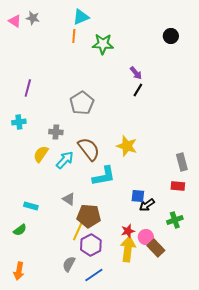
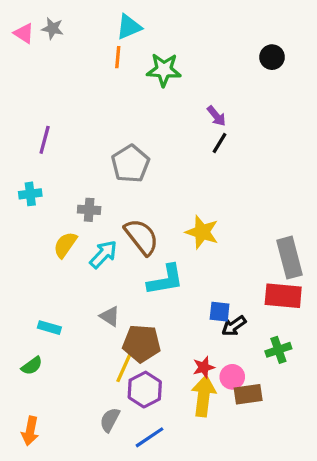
gray rectangle: (182, 162) -> (290, 258), size x1.4
red rectangle: (178, 186) -> (283, 296), size x1.6
brown rectangle: (156, 248) -> (248, 394), turned -54

